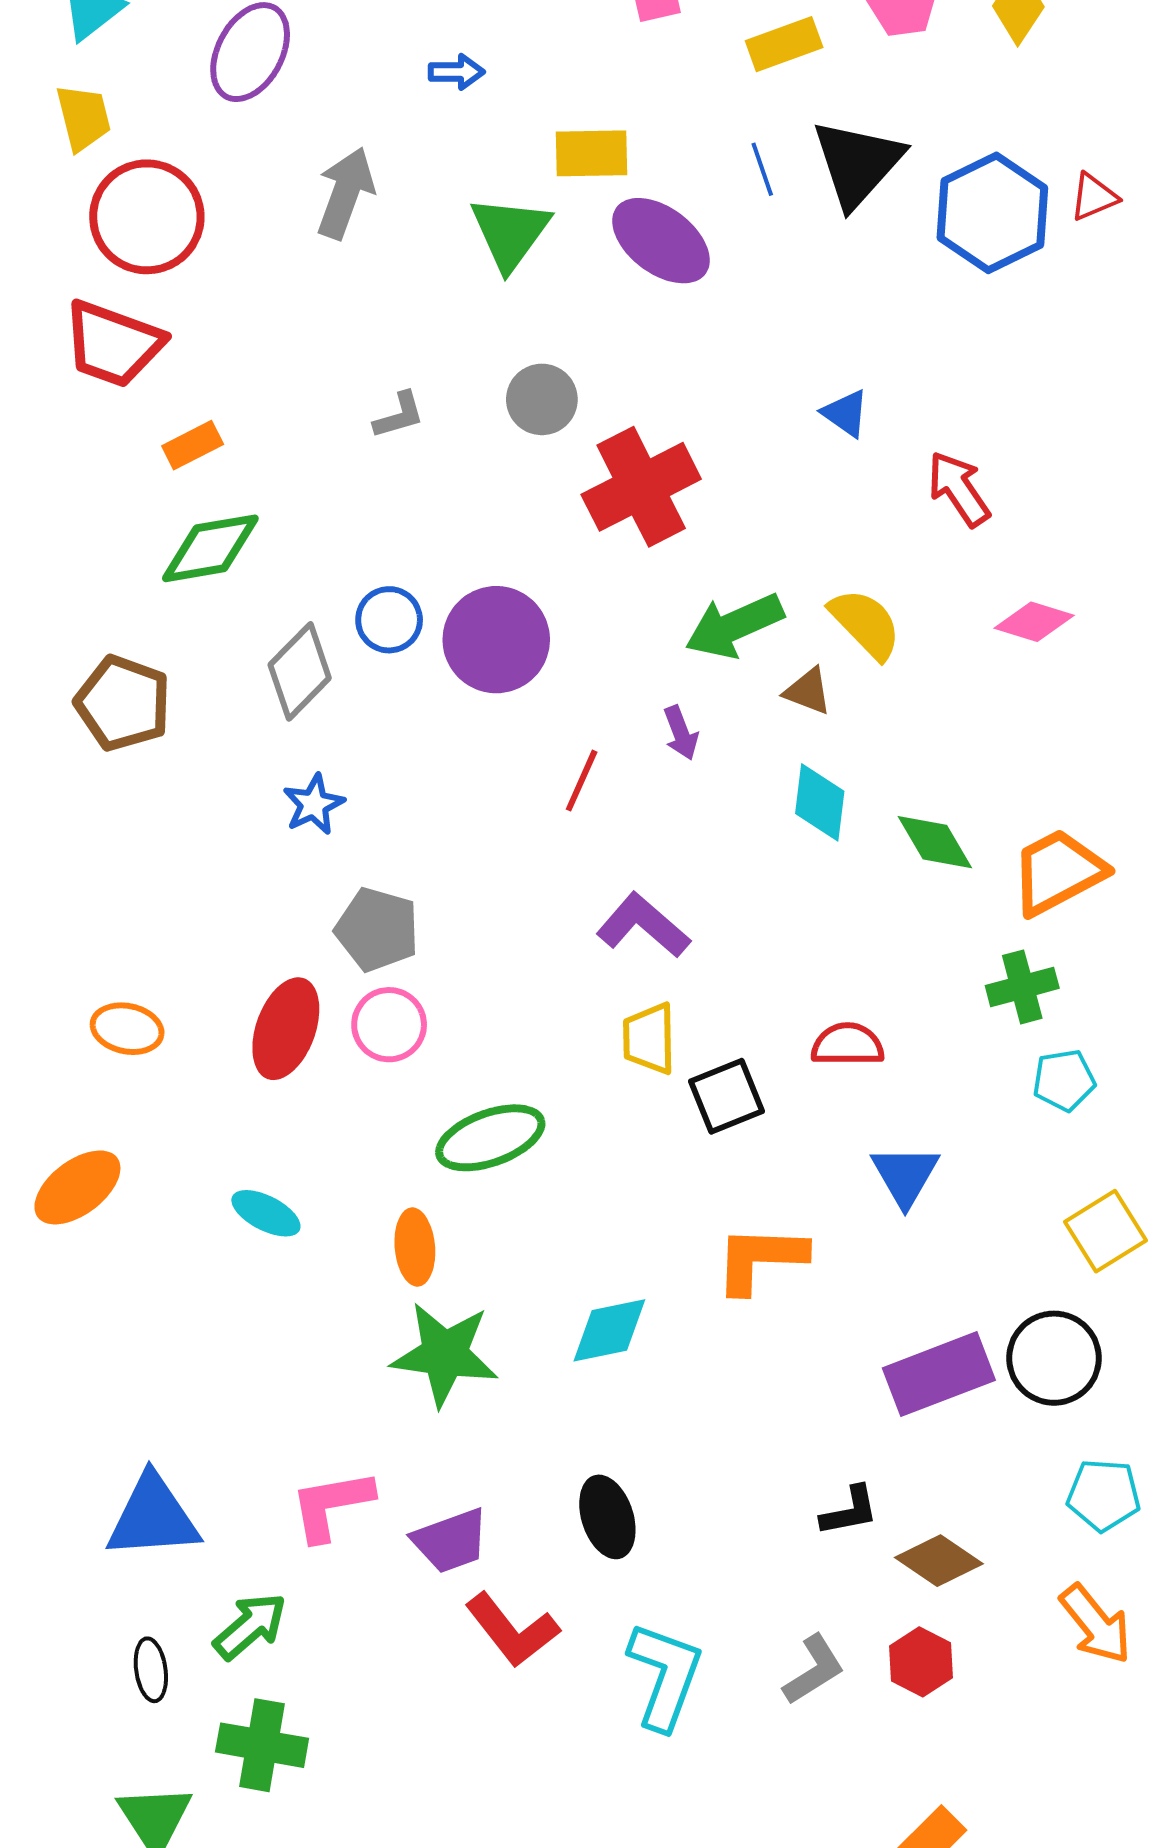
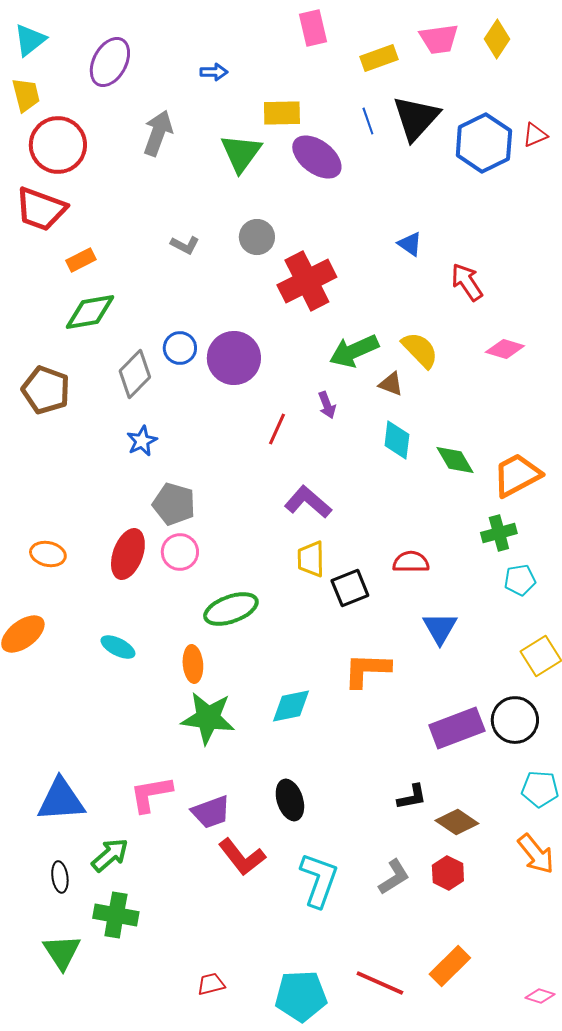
gray L-shape: (399, 415) -> (185, 245), turned 44

